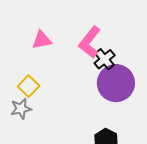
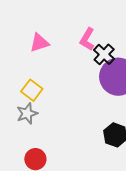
pink L-shape: (90, 42) -> (87, 39), size x0.7

